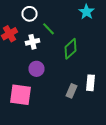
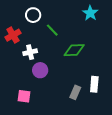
white cross: (32, 42) -> (30, 52), moved
green diamond: (70, 49) -> (74, 50), turned 40
pink square: (20, 95) -> (24, 96), size x0.6

